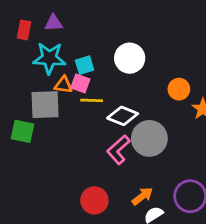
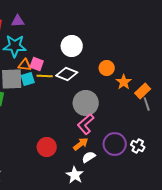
cyan square: (85, 65) -> (28, 79), moved
white diamond: (123, 116) -> (67, 74), moved
pink L-shape: (118, 150) -> (86, 124), moved

